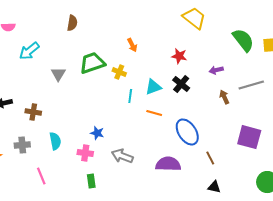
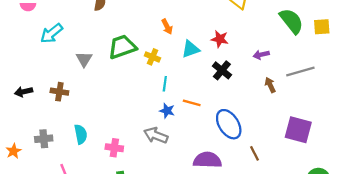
cyan triangle: (153, 87) -> (191, 49), moved
brown cross: (33, 112) -> (59, 92), moved
blue star: (97, 133) -> (167, 111), moved
gray arrow: (122, 156) -> (156, 135), moved

